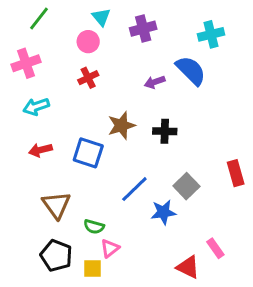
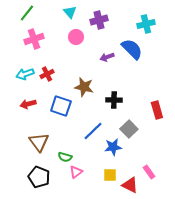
pink circle: (88, 42) -> (76, 37), moved
pink cross: (26, 63) -> (34, 39), moved
red cross: (88, 78) -> (47, 74), moved
brown star: (121, 125) -> (84, 87), turned 30
black cross: (165, 131) -> (114, 100), moved
red rectangle: (236, 173) -> (157, 110), moved
yellow square: (93, 269) -> (110, 175), moved

